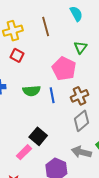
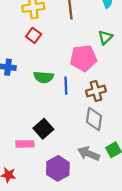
pink pentagon: (64, 69) -> (83, 58), turned 30
gray diamond: (82, 121) -> (94, 119), turned -50
pink rectangle: (24, 152) -> (25, 144), turned 35

